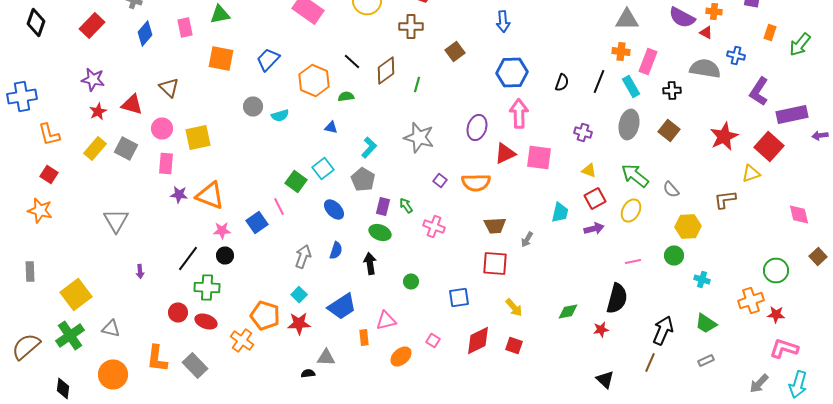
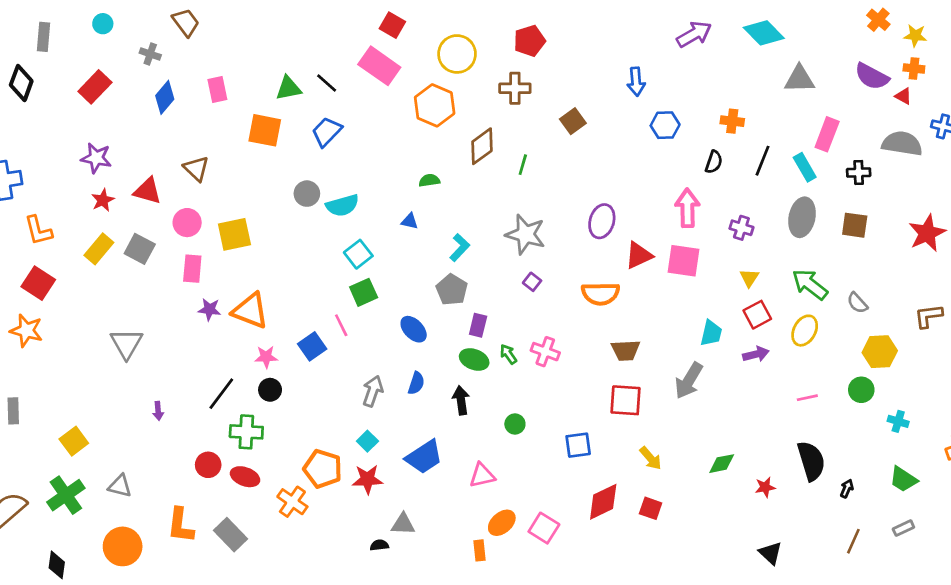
green triangle: (220, 14) -> (288, 88), moved
orange cross: (621, 52) -> (732, 121), moved
black line: (352, 62) -> (327, 83), moved
blue hexagon: (512, 72) -> (665, 125), moved, size x0.7
orange hexagon: (314, 80) -> (435, 105), moved
pink arrow: (519, 114) -> (687, 208), moved
cyan semicircle: (280, 116) -> (342, 205), size x1.4
brown square: (669, 130) -> (855, 225), turned -30
cyan square: (323, 168) -> (358, 254), moved
yellow triangle: (589, 170) -> (749, 278), turned 42
red square: (49, 174) -> (38, 283), size x1.4
purple square: (440, 180) -> (532, 282), moved
green square: (296, 182) -> (364, 292), turned 30
green arrow: (406, 206) -> (508, 354), moved
gray arrow: (527, 240) -> (689, 381), moved, size x1.8
yellow square: (76, 294) -> (74, 441), size x0.7
black semicircle: (617, 298) -> (811, 461), moved, turned -32
black arrow: (663, 330) -> (847, 489), size x0.5
orange rectangle: (364, 338) -> (479, 550), moved
pink square: (433, 340) -> (544, 528), moved, size x1.6
brown line: (650, 362) -> (853, 541), moved

